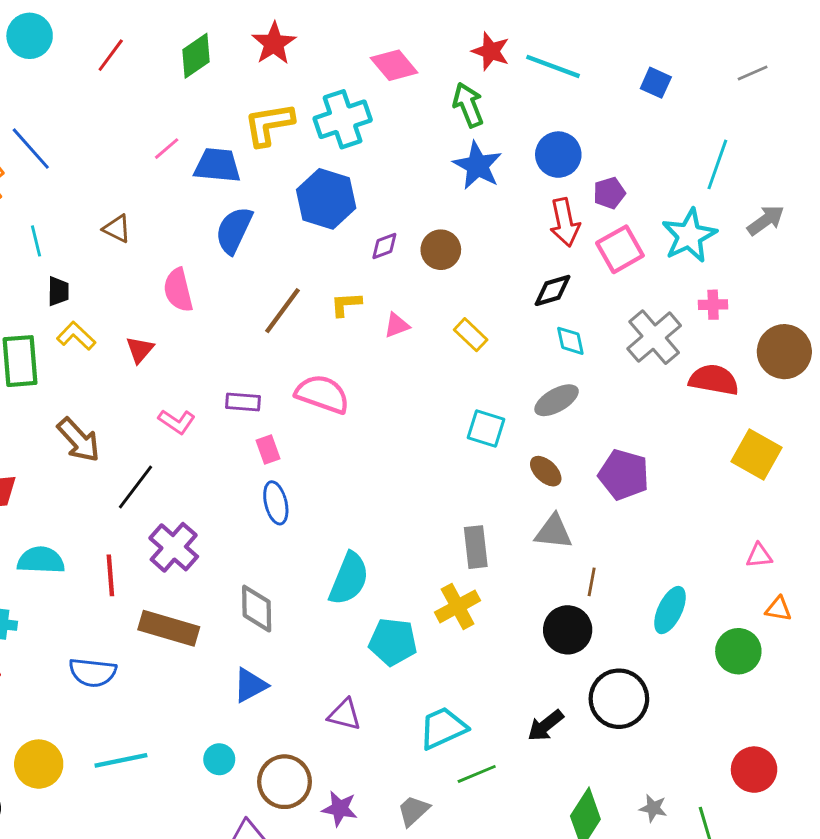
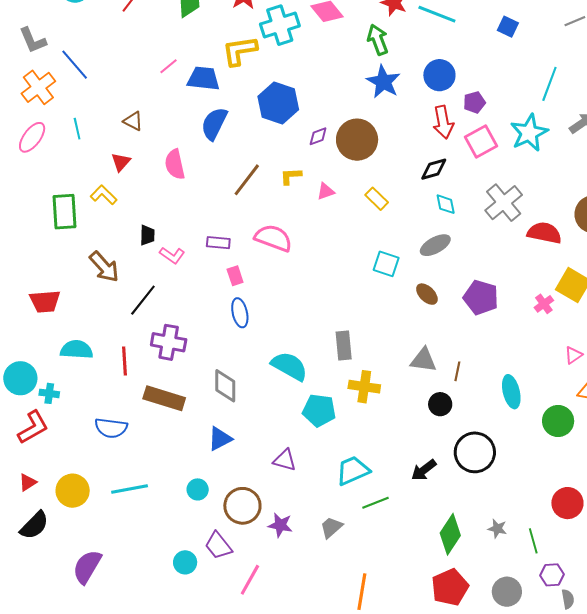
cyan cross: (343, 119) -> (280, 25), moved
brown circle: (441, 250) -> (357, 140), size x1.5
black trapezoid: (58, 291) -> (147, 235), moved
pink cross: (713, 305) -> (544, 304), moved, turned -36
red triangle: (140, 350) -> (121, 162), moved
gray triangle: (554, 532) -> (423, 360), moved
purple cross: (174, 547) -> (169, 342), turned -32
gray rectangle: (476, 547) -> (344, 346), moved
pink triangle: (759, 556) -> (574, 355), turned -30
cyan semicircle: (349, 579) -> (289, 366), turned -84
yellow cross: (458, 606) -> (364, 387), turned 36
cyan ellipse: (670, 610) -> (511, 392), turned -40
black circle: (568, 630) -> (440, 404), size x0.7

